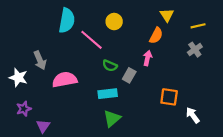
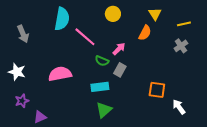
yellow circle: (114, 22) -> (113, 14), moved
pink arrow: (147, 58) -> (119, 49), moved, turned 32
gray arrow: (40, 60) -> (23, 34), moved
purple triangle: (43, 126) -> (40, 117), turned 32

